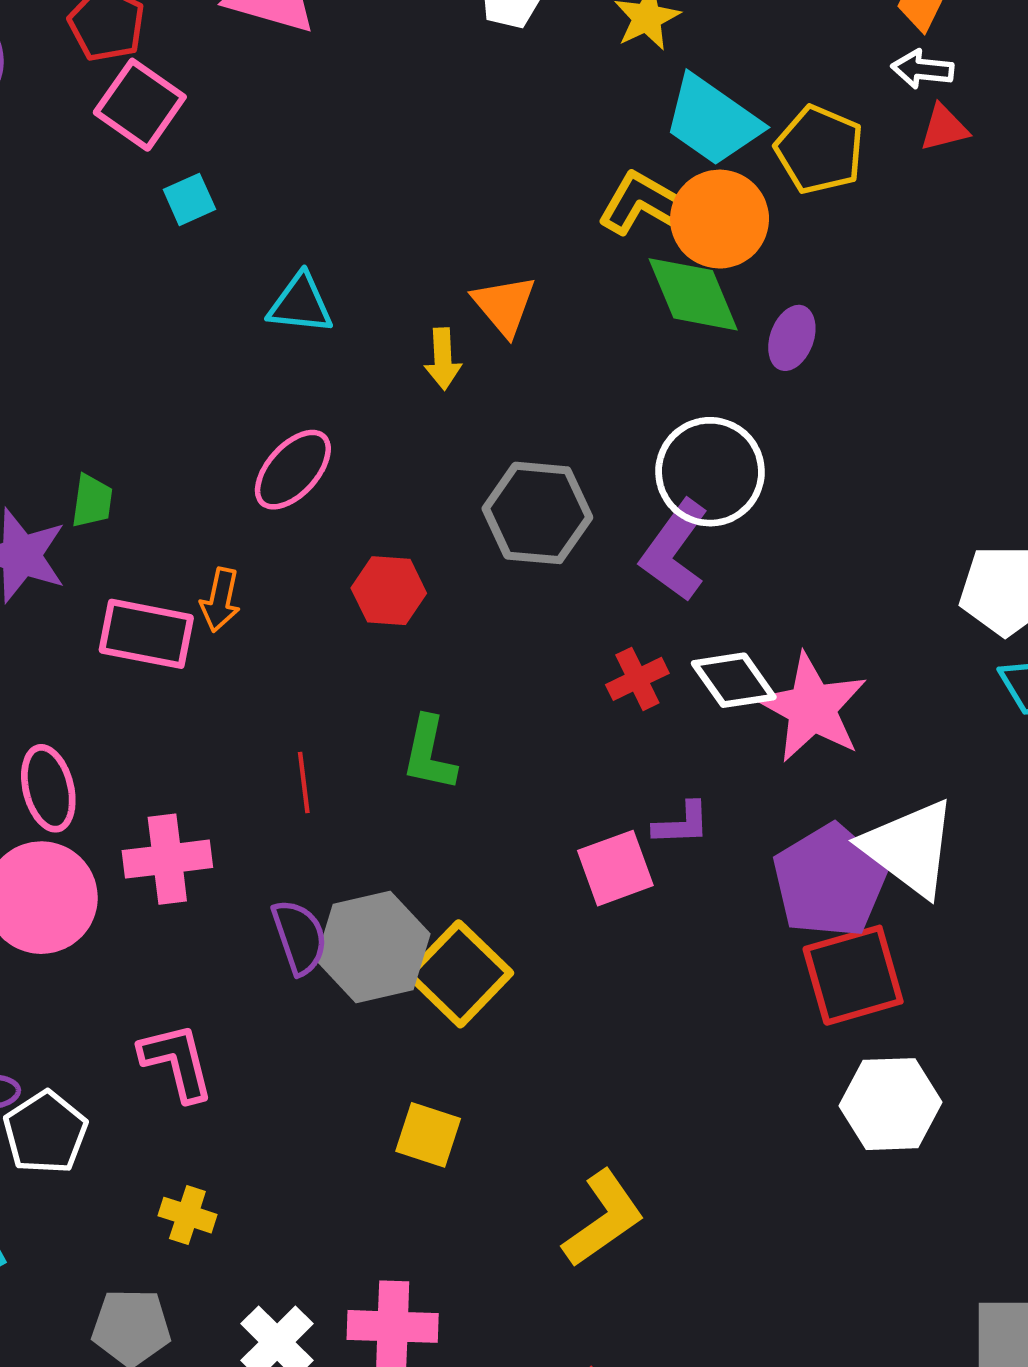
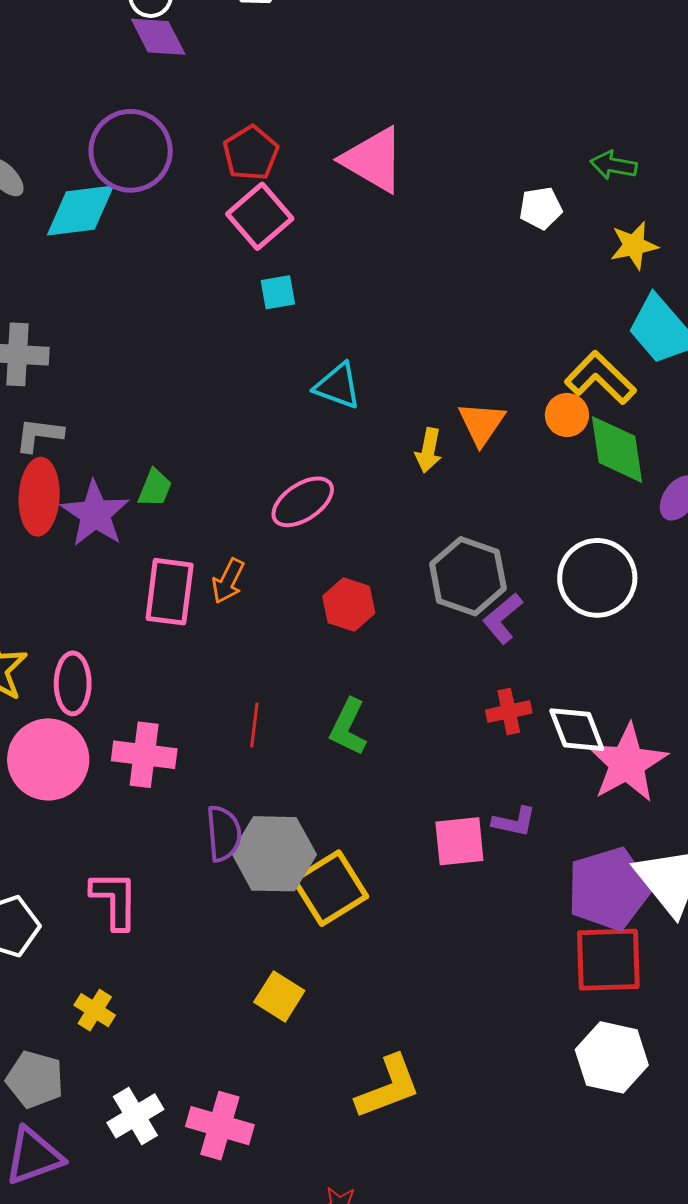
orange circle: (720, 219) -> (567, 415), moved, size x0.6
purple L-shape: (674, 551) -> (503, 618), moved, size x0.7
pink rectangle: (146, 634) -> (170, 592), turned 72

